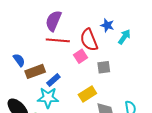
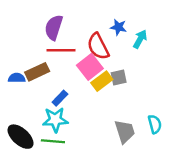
pink square: (81, 56) -> (90, 67), size x1.5
blue semicircle: (19, 60) -> (17, 78), turned -48
brown rectangle: (35, 71) -> (37, 72), moved
yellow rectangle: (87, 94) -> (102, 81), moved

